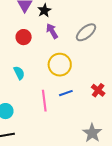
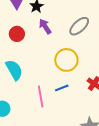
yellow circle: (60, 65) -> (66, 60), moved
cyan semicircle: (19, 73) -> (14, 70), size x1.5

